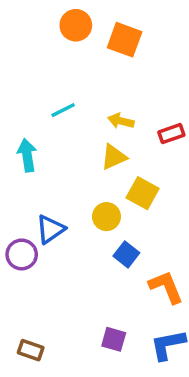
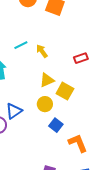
yellow arrow: (121, 121) -> (42, 51), moved, turned 40
yellow triangle: (114, 157) -> (47, 80), moved

